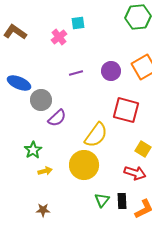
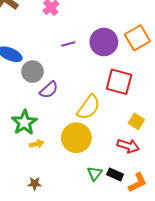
purple circle: (111, 71) -> (104, 42), size x1.4
green star: (33, 150) -> (24, 122), size x1.4
black rectangle: (122, 201) -> (115, 174), turned -63

